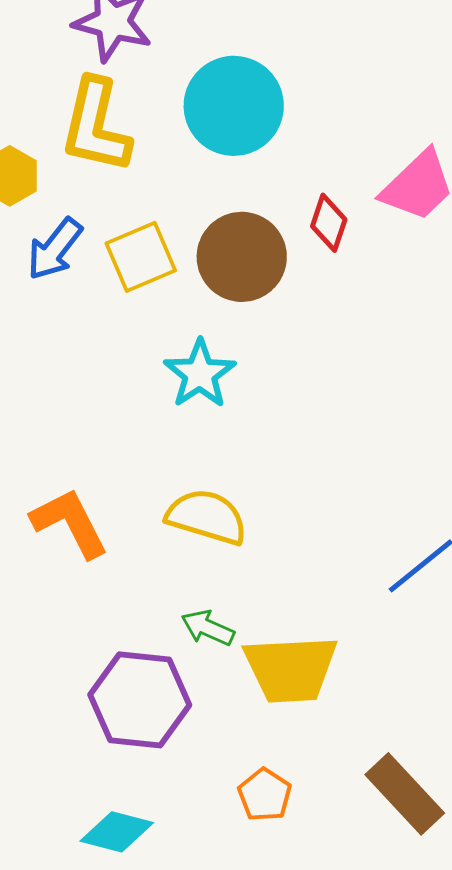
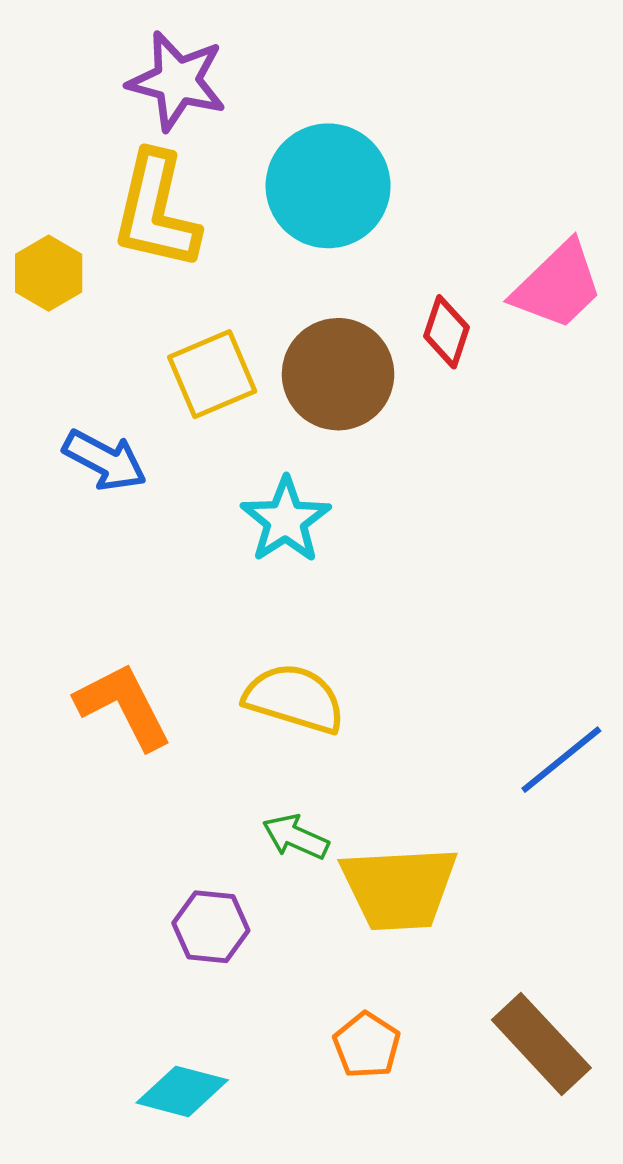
blue arrow: (55, 249) -> (105, 460), moved, turned -100
purple hexagon: (140, 700) -> (211, 927), size x0.6

